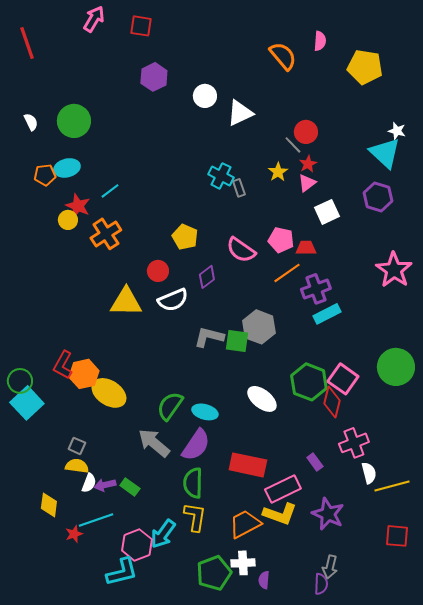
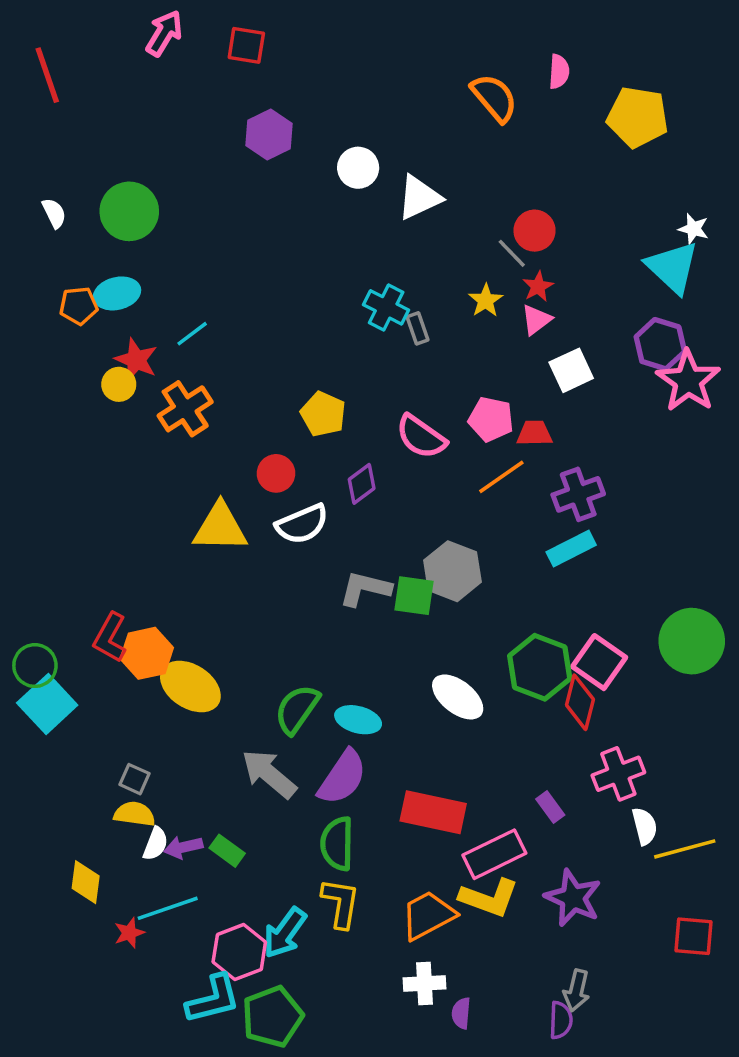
pink star: (394, 270) -> (688, 381), moved
purple cross: (316, 289) -> (578, 494), moved
green pentagon: (214, 573) -> (273, 1017), moved

